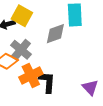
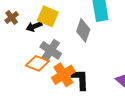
gray diamond: (55, 34) -> (83, 30), turned -45

